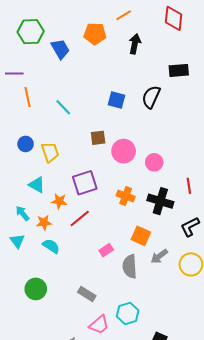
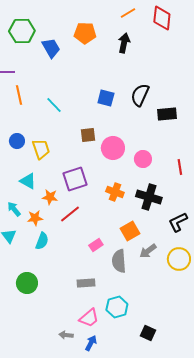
orange line: (124, 15) -> (128, 13), moved
black rectangle: (179, 70) -> (167, 114), moved
red line: (189, 186) -> (180, 167), moved
orange square: (141, 236) -> (130, 231), turned 36
cyan semicircle: (51, 246) -> (42, 241), turned 78
gray rectangle: (87, 294) -> (86, 283), moved, turned -36

